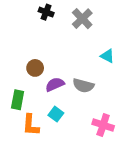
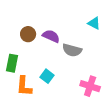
purple semicircle: (55, 84) -> (51, 36), moved, turned 48

